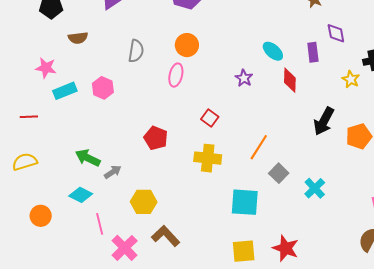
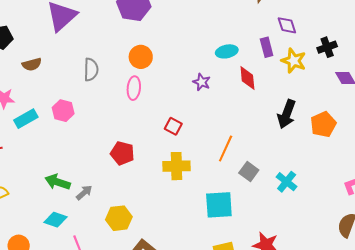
cyan ellipse: (273, 51) -> (227, 51), turned -45
yellow star: (351, 79) -> (294, 61), moved, size x1.4

